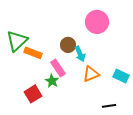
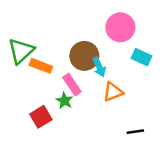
brown circle: (68, 45) -> (84, 56), size x1.5
cyan rectangle: (121, 76) -> (142, 57), moved

